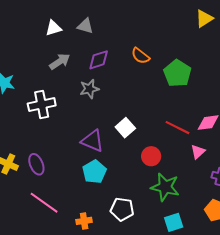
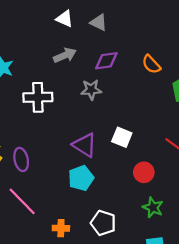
white triangle: (53, 28) -> (64, 19), turned 30
white square: (125, 128) -> (122, 137), turned -36
green star: (165, 187) -> (153, 207), size x0.7

